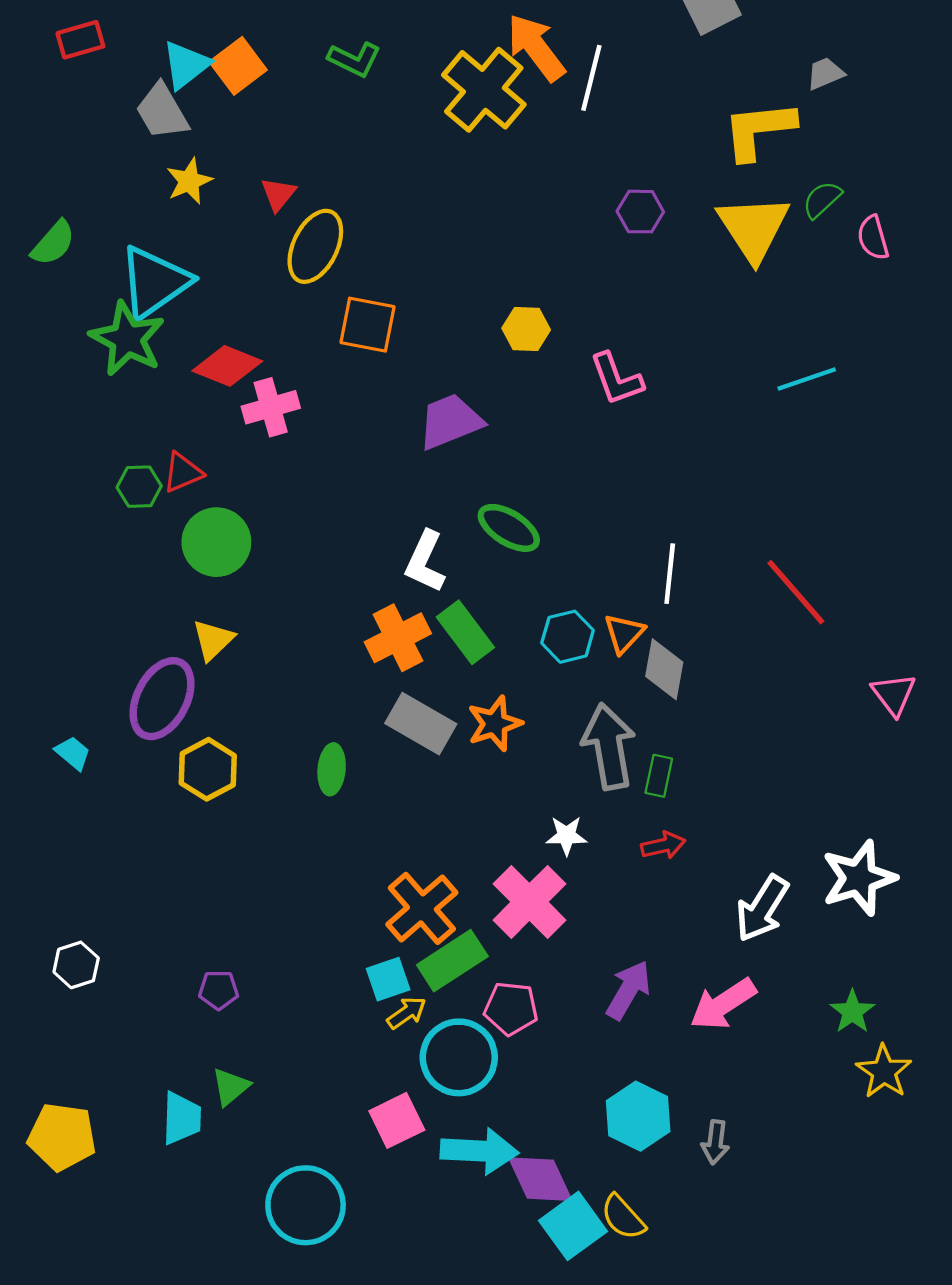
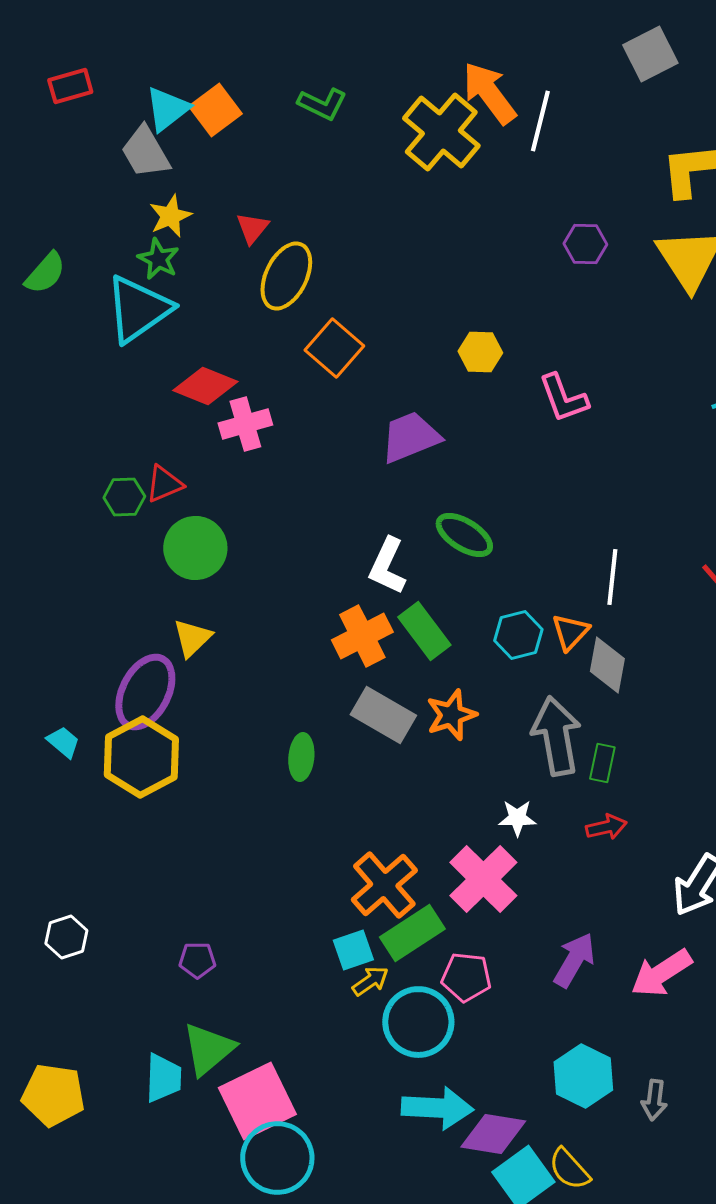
orange square: (367, 325) -> (334, 348), turned 30
green star: (127, 339) -> (158, 259), moved, size x0.6
yellow hexagon: (208, 769) -> (141, 757), moved, size x1.4
green triangle: (230, 1087) -> (208, 1049), size x1.5
pink square: (397, 1120) -> (257, 1101), moved, size x1.5
purple diamond: (540, 1179) -> (493, 1134), turned -56

